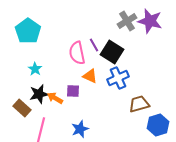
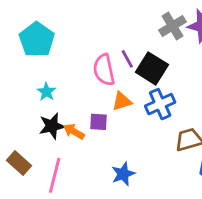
orange triangle: (90, 76) -> (122, 101), turned -42
brown rectangle: (22, 108) -> (19, 163), moved
blue star: (80, 129) -> (123, 174), moved

